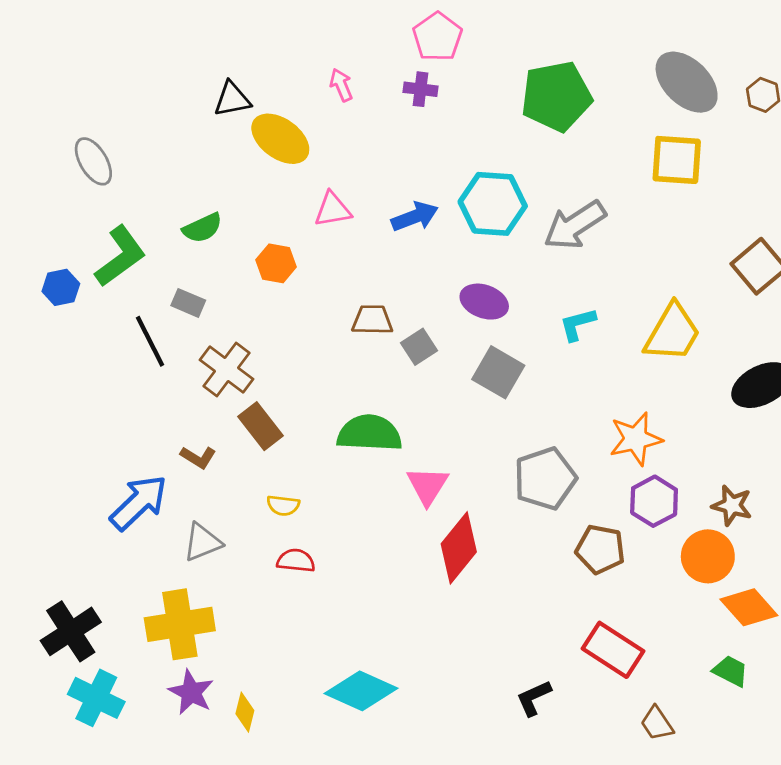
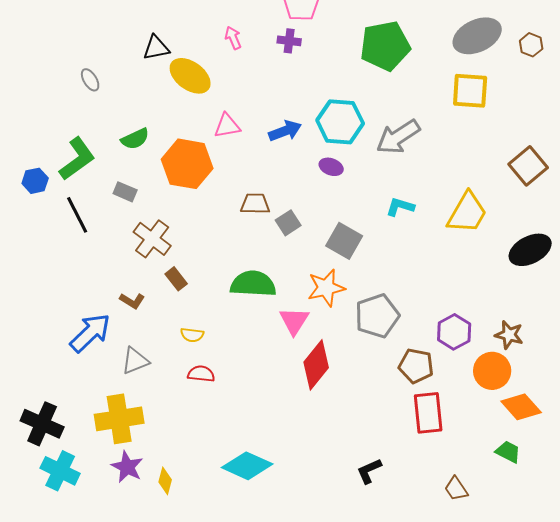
gray ellipse: (687, 82) -> (477, 36), turned -69
gray ellipse: (93, 161) -> (90, 80), moved, size x0.7
orange hexagon: (276, 263) -> (187, 164), size x1.8
purple ellipse: (484, 302) -> (331, 167), moved, size x0.7
cyan L-shape: (578, 324) -> (400, 207), turned 32
black line: (150, 341) -> (77, 215), moved
brown rectangle: (260, 426) -> (176, 279), size x0.7
orange star: (636, 439) -> (326, 288), moved
black cross: (71, 631) -> (42, 424), turned -33
red rectangle: (613, 650) -> (428, 413), moved, turned 51

